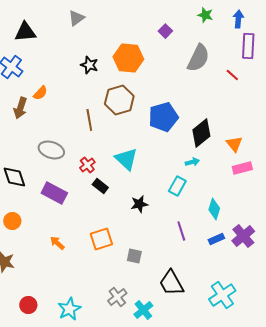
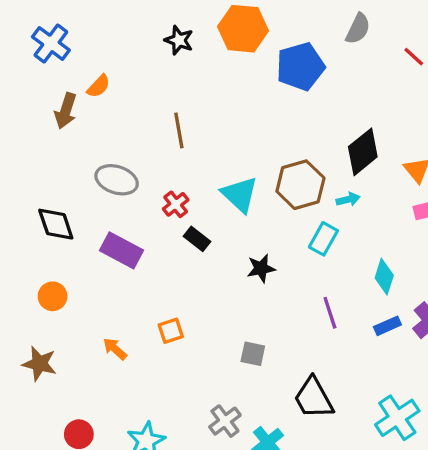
gray semicircle: (198, 58) -> (358, 29), size x0.7
brown hexagon: (119, 100) -> (300, 185), moved
blue pentagon: (163, 117) -> (300, 66), moved
orange square: (101, 239) -> (171, 331), moved, size x0.7
orange arrow: (57, 243) -> (115, 349), moved

